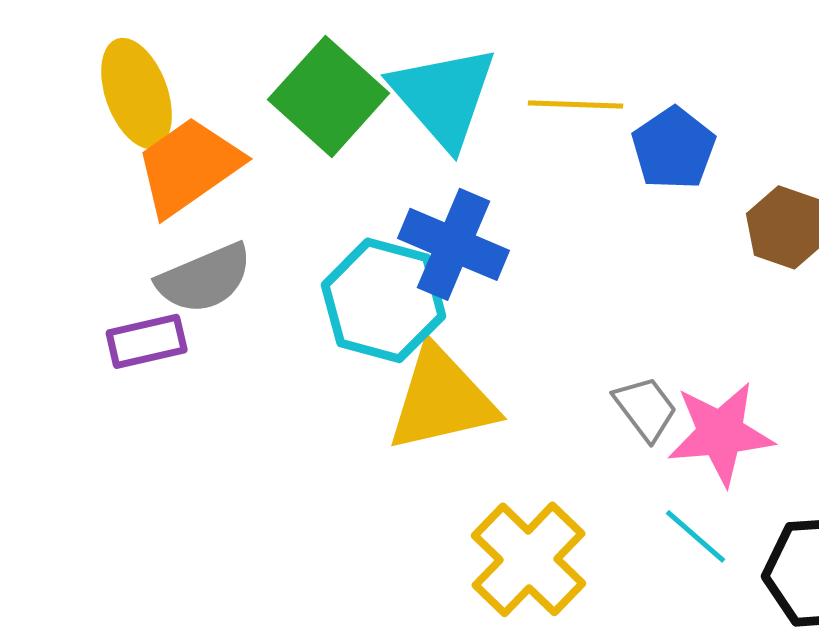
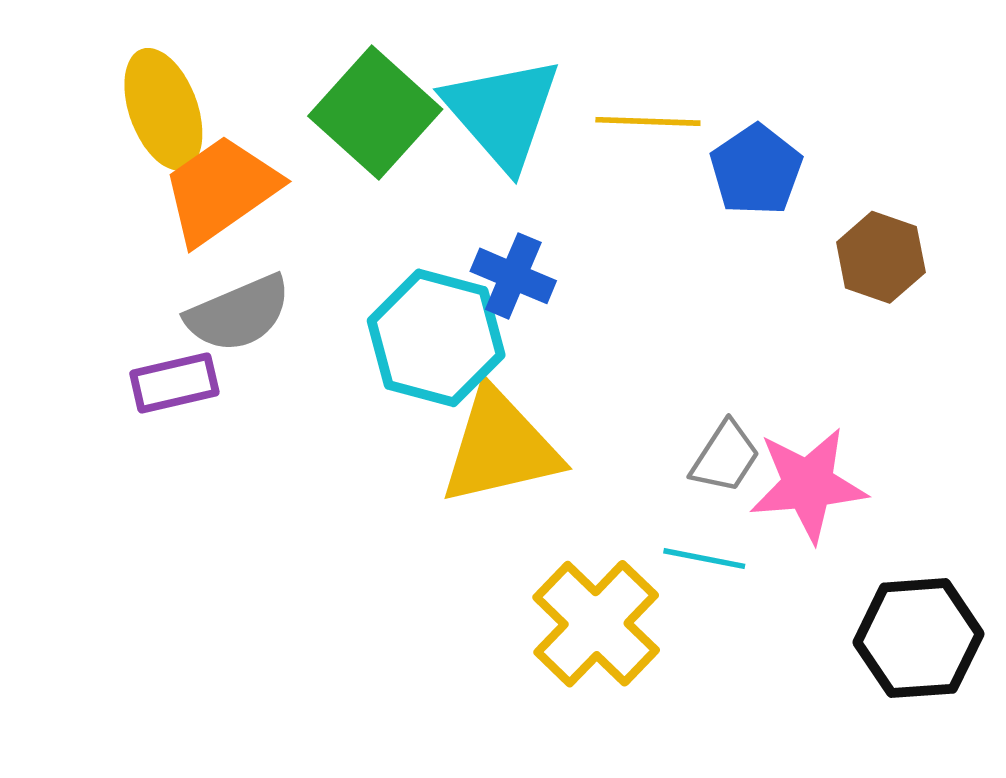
blue cross: (454, 244) -> (513, 276), size x0.7
gray trapezoid: (646, 408) -> (725, 457), turned 70
cyan line: (696, 536) -> (704, 559), moved, turned -30

